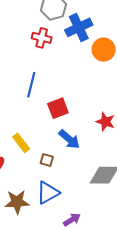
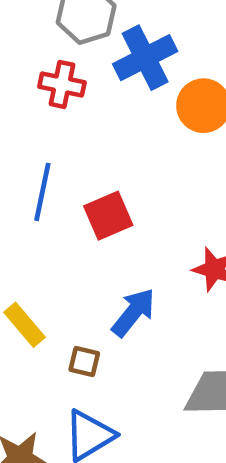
red square: (58, 108) -> (108, 216), moved
blue arrow: (69, 139) -> (133, 312), turned -90

